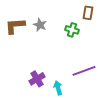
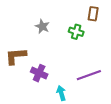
brown L-shape: (15, 26) -> (16, 56), moved
purple cross: (37, 79) -> (39, 73), moved, turned -35

